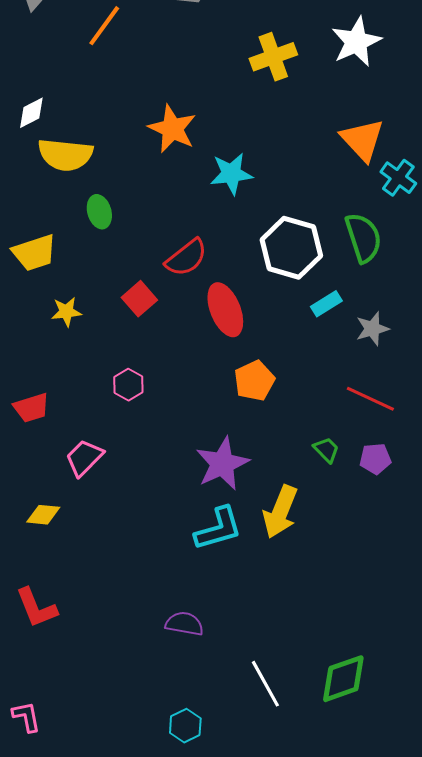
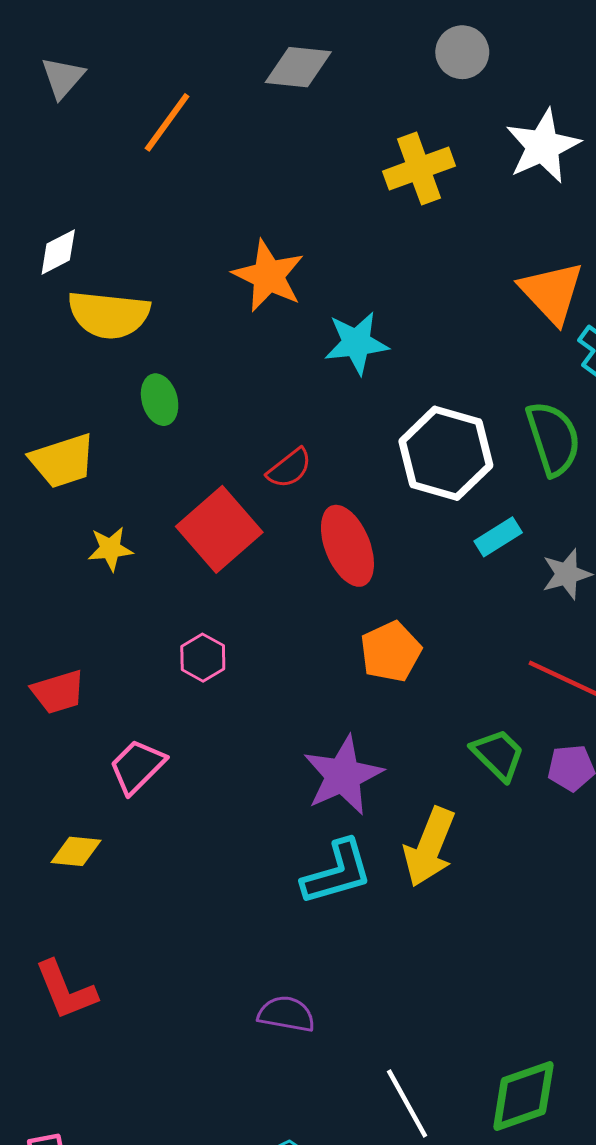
red semicircle: (186, 258) -> (289, 468), size x0.7
red square: (139, 299) -> (219, 529), size x1.6
green trapezoid: (326, 450) -> (498, 755), size x1.4

